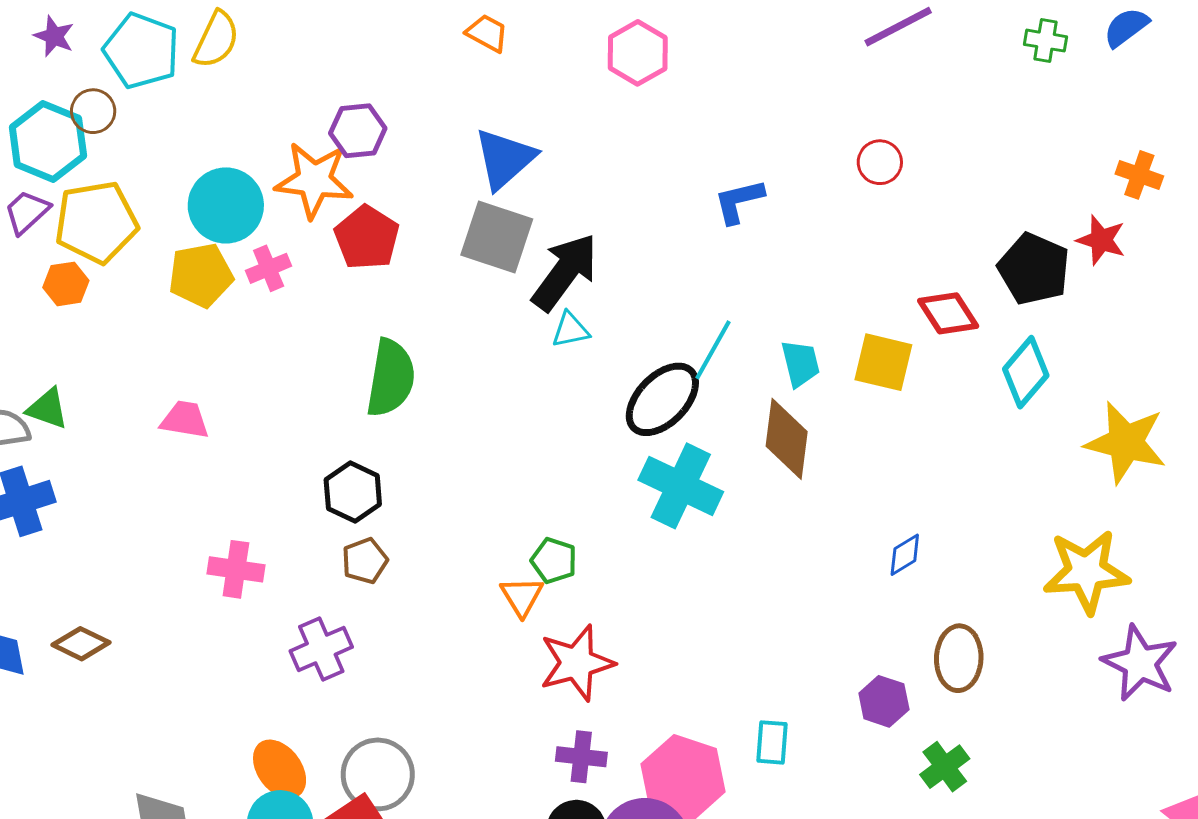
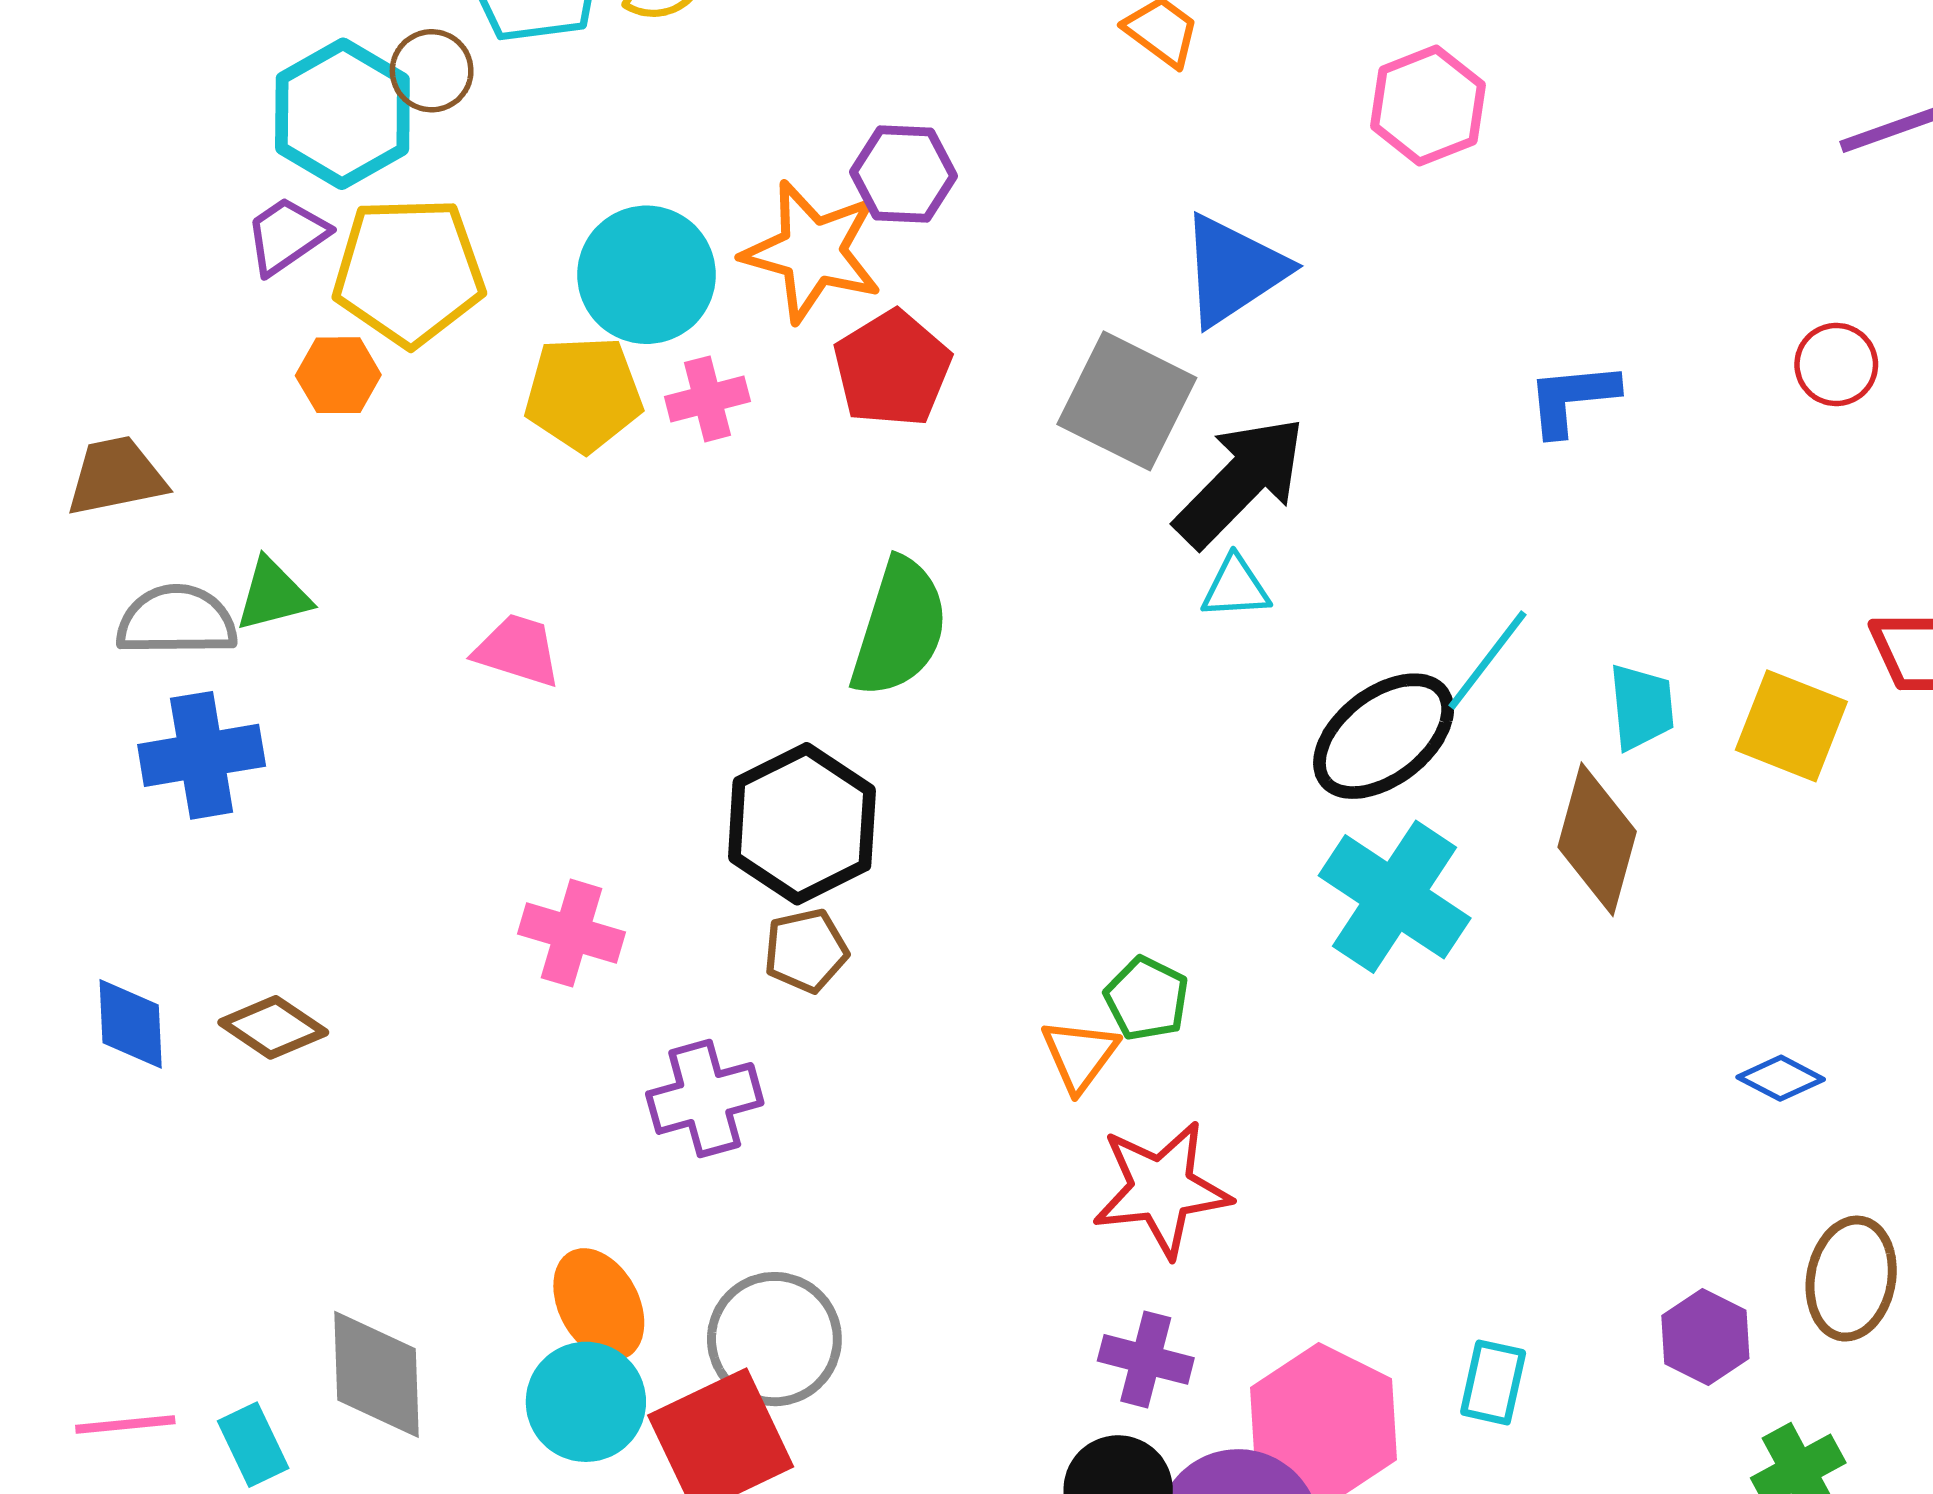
blue triangle: (505, 159) -> (1233, 270), moved
green triangle: (47, 409) -> (273, 595), turned -42
black hexagon: (353, 492) -> (802, 824), size x1.4
blue diamond: (905, 555) -> (1781, 1078), turned 51

